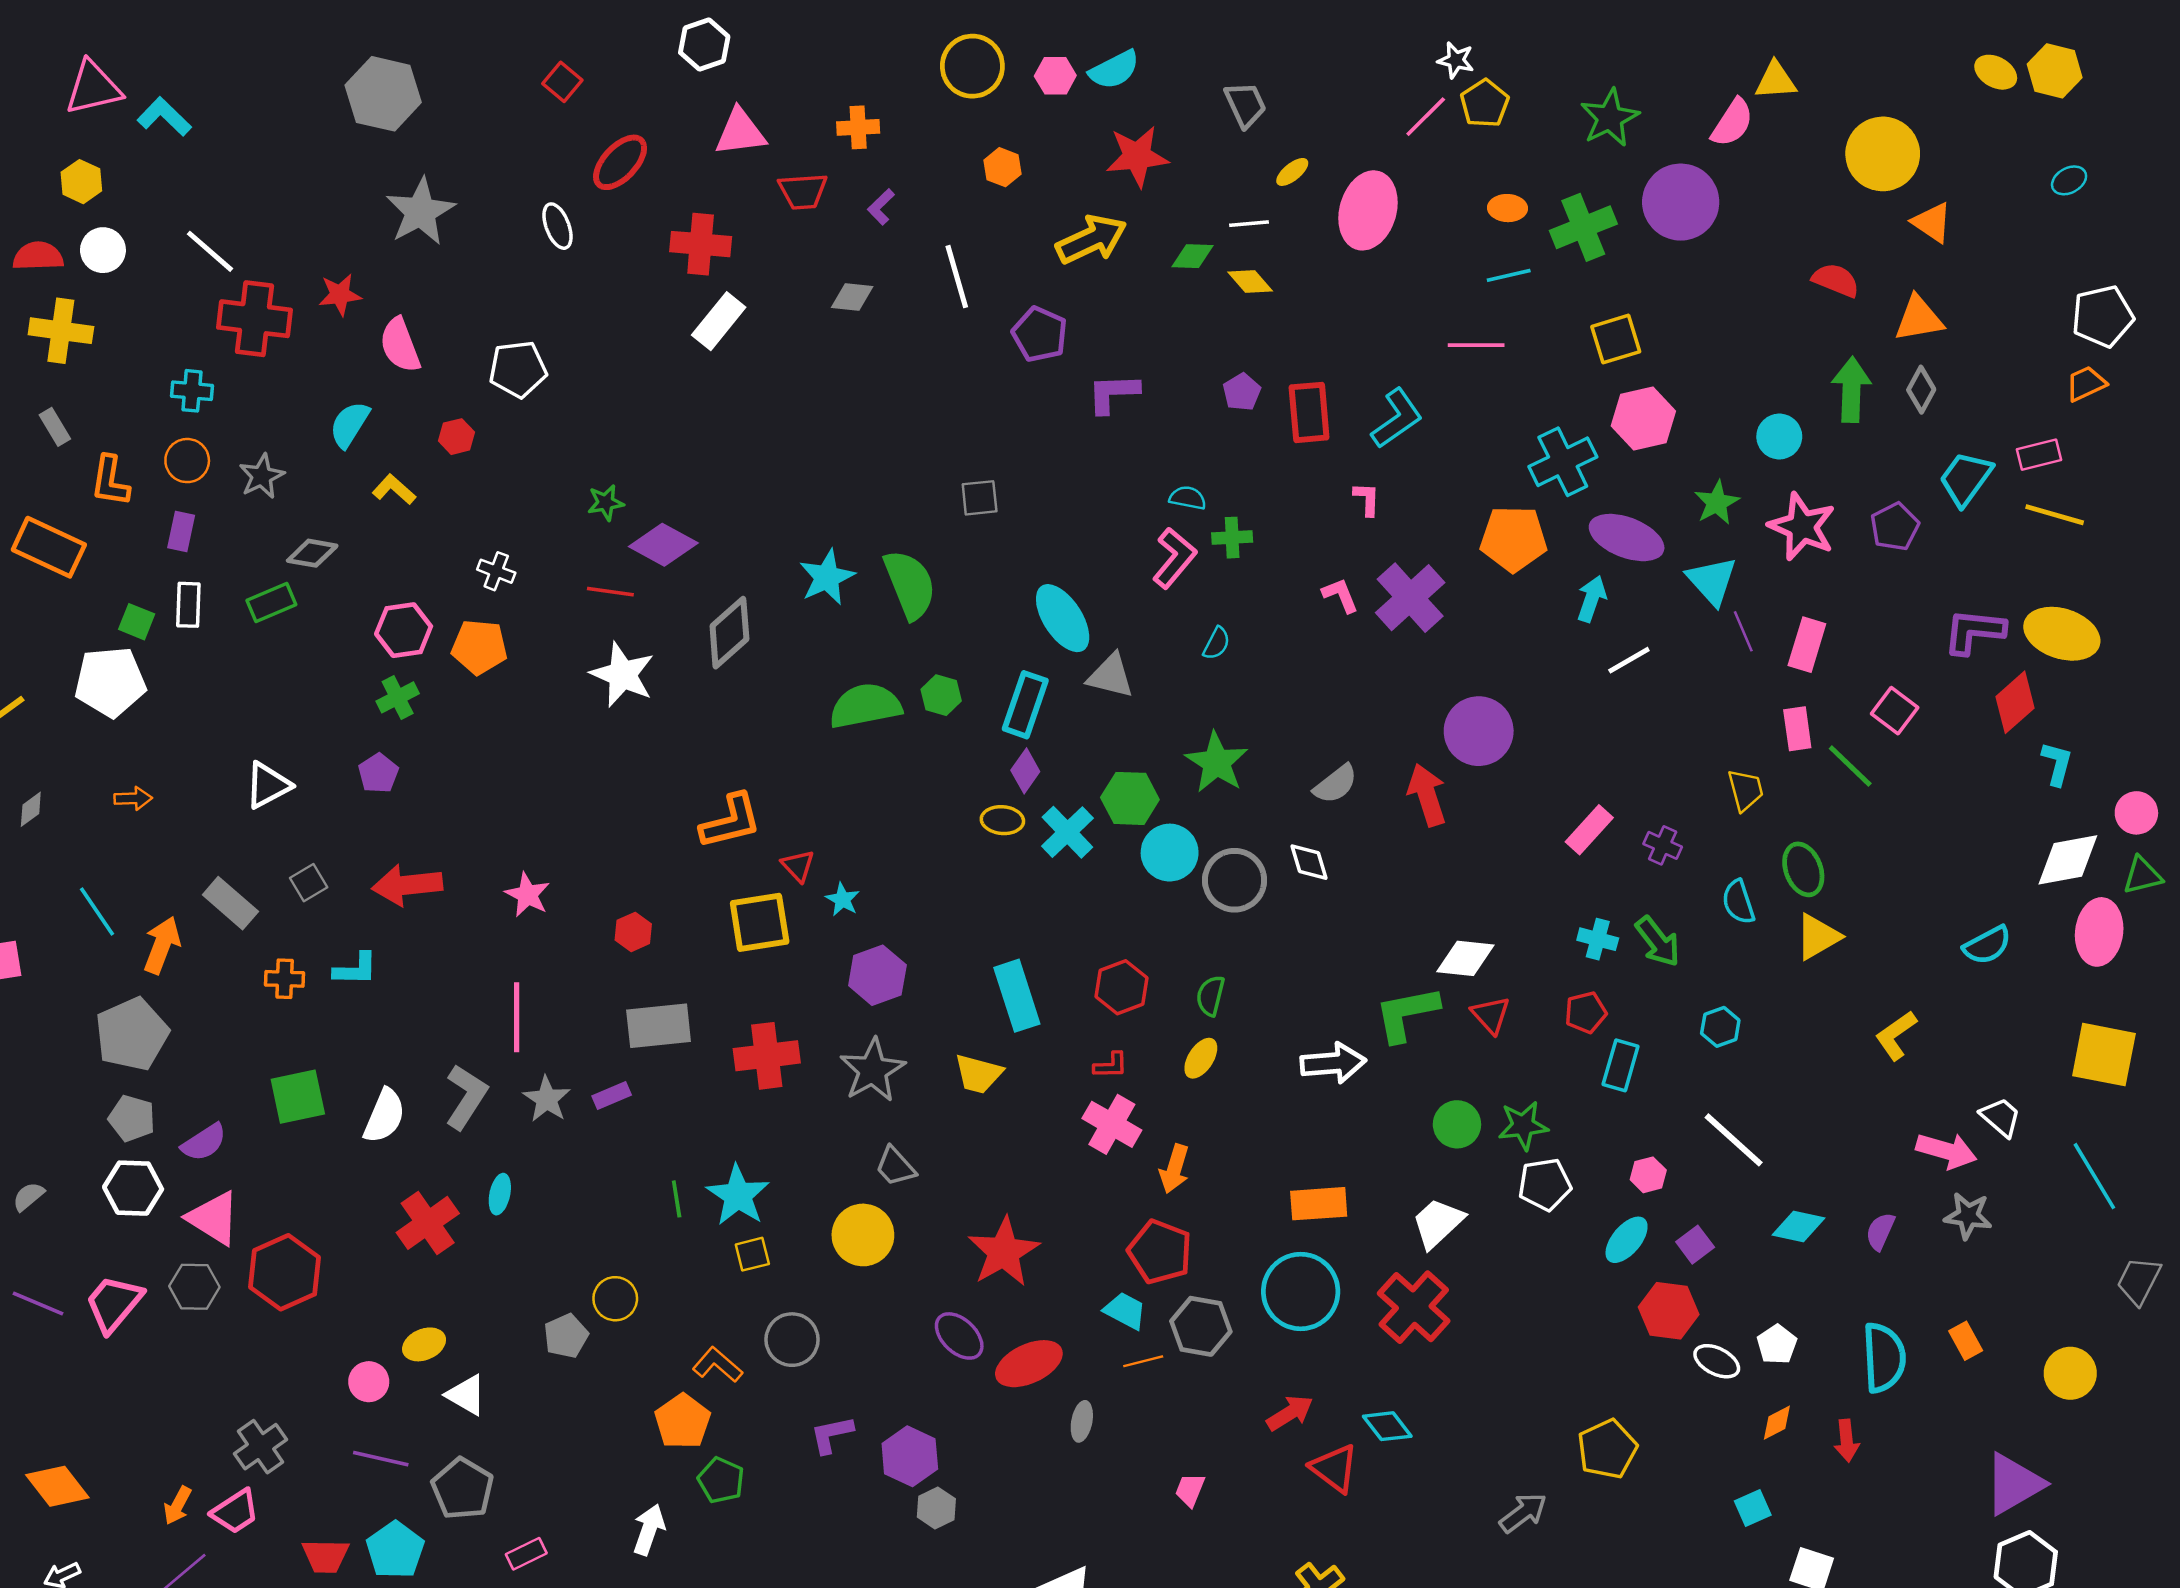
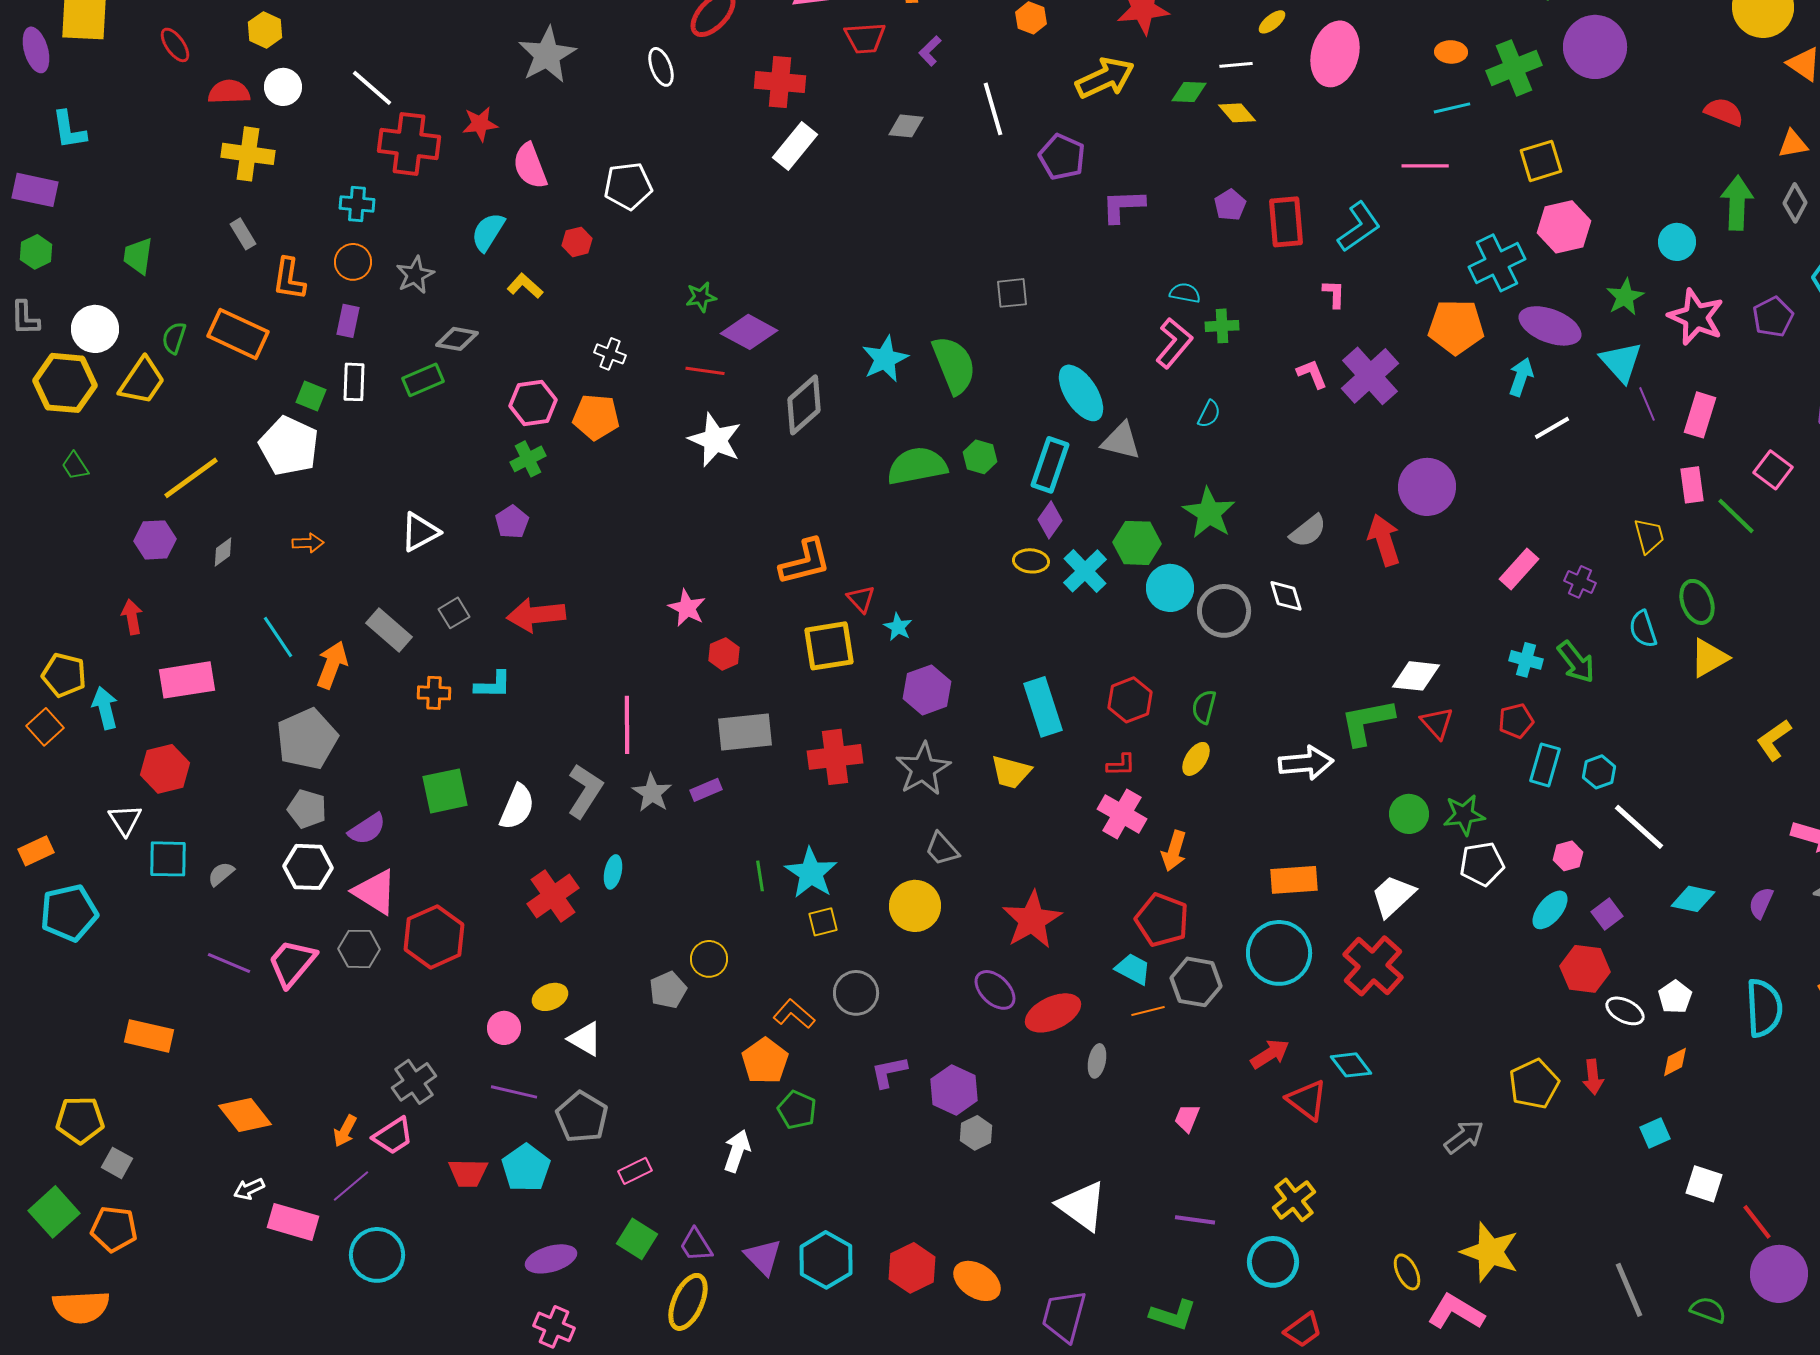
orange triangle: (1919, 319) -> (1793, 144), size x0.7
white pentagon: (110, 682) -> (289, 446), turned 30
pink star: (527, 895) -> (687, 608), moved
cyan hexagon: (1720, 1027) -> (1599, 772), moved
red arrow: (1847, 1441) -> (1593, 1077), moved

